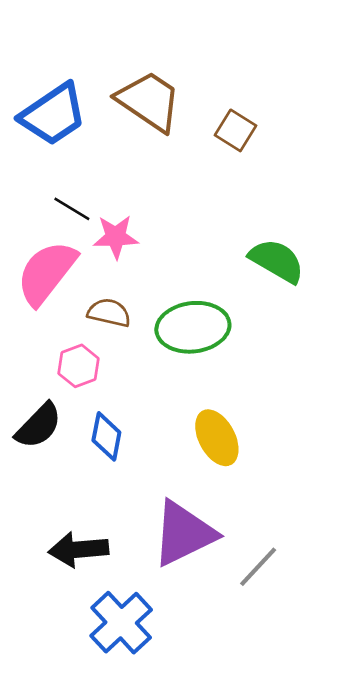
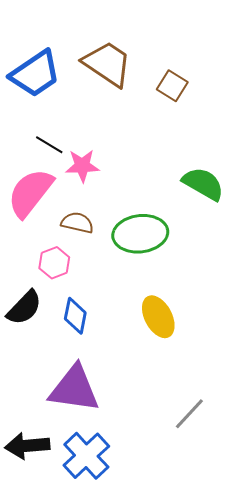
purple triangle: (184, 534) -> (74, 389), moved, turned 34
black arrow: (78, 549) -> (27, 446), moved

